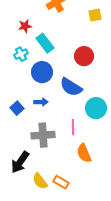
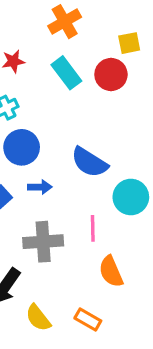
cyan rectangle: (45, 43) -> (66, 73), moved
red circle: (84, 56) -> (111, 74), moved
blue circle: (42, 72) -> (22, 147), moved
orange rectangle: (61, 182) -> (88, 319), moved

